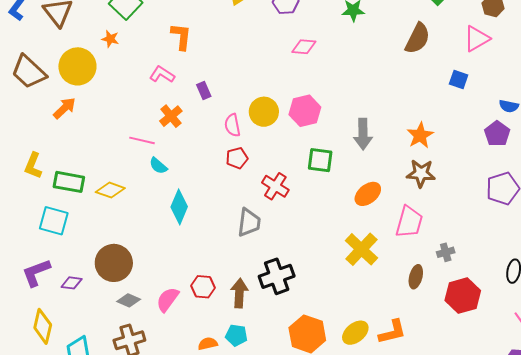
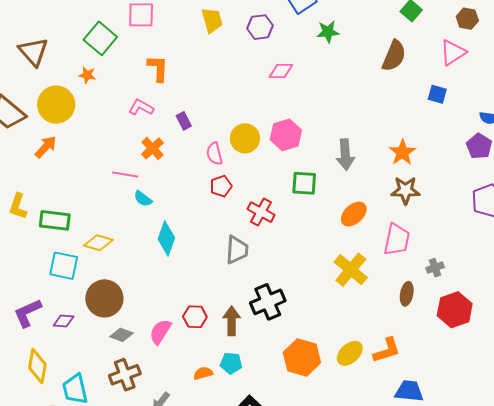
yellow diamond: (110, 190) -> (98, 243), moved
cyan square: (54, 221) -> (64, 266), moved

